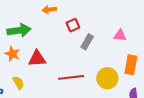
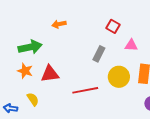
red square: (73, 25) -> (113, 26), moved, turned -32
yellow circle: (107, 78) -> (119, 77), moved

